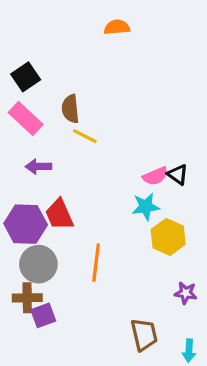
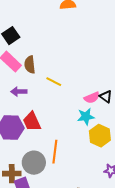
brown semicircle: (70, 109) -> (30, 65), moved
yellow line: (85, 136) -> (54, 82), moved
gray circle: (38, 264) -> (34, 163), moved

